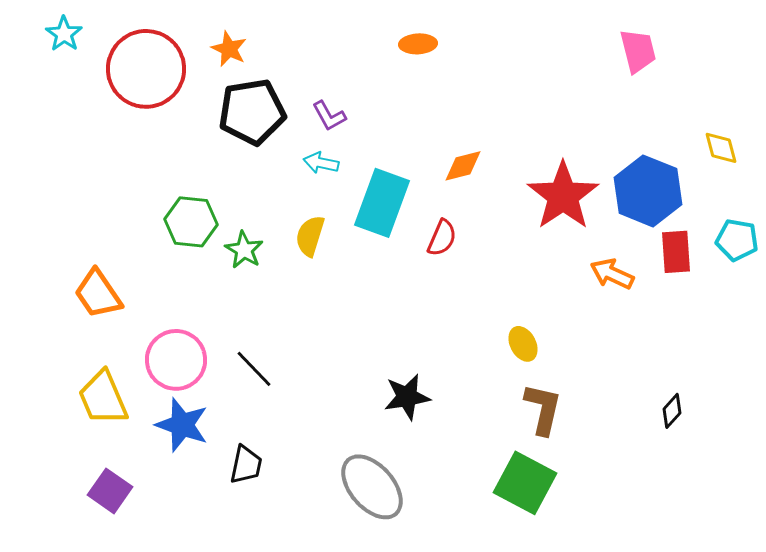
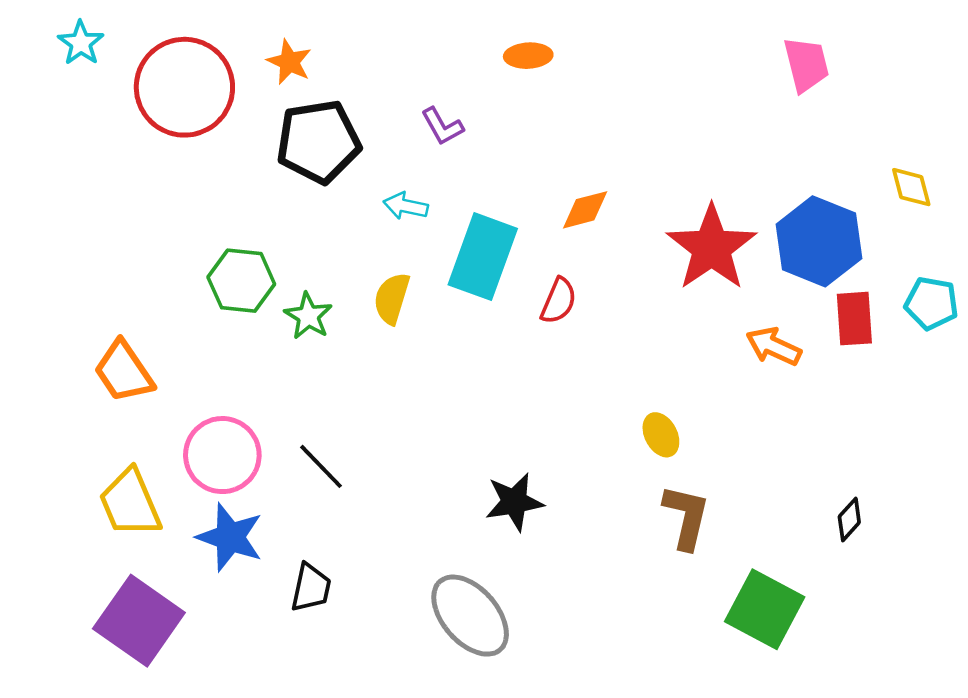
purple L-shape: (329, 116) -> (442, 126), moved
green square: (525, 483) -> (765, 609), moved
purple square: (110, 491) -> (139, 621), size x1.6

